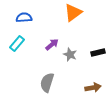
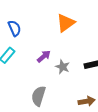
blue semicircle: (24, 18) -> (15, 28), turned 70

